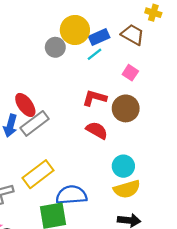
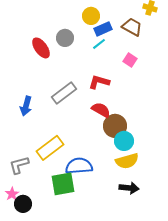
yellow circle: (75, 30) -> (91, 16), moved, size x0.7
red ellipse: (25, 105) -> (41, 48), moved
brown circle: (126, 108) -> (115, 126), moved
gray rectangle: (35, 123) -> (64, 93), moved

